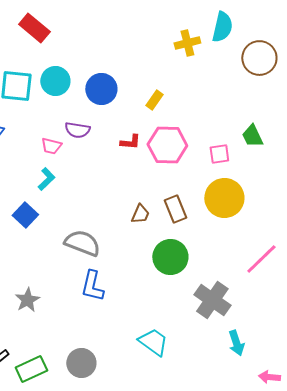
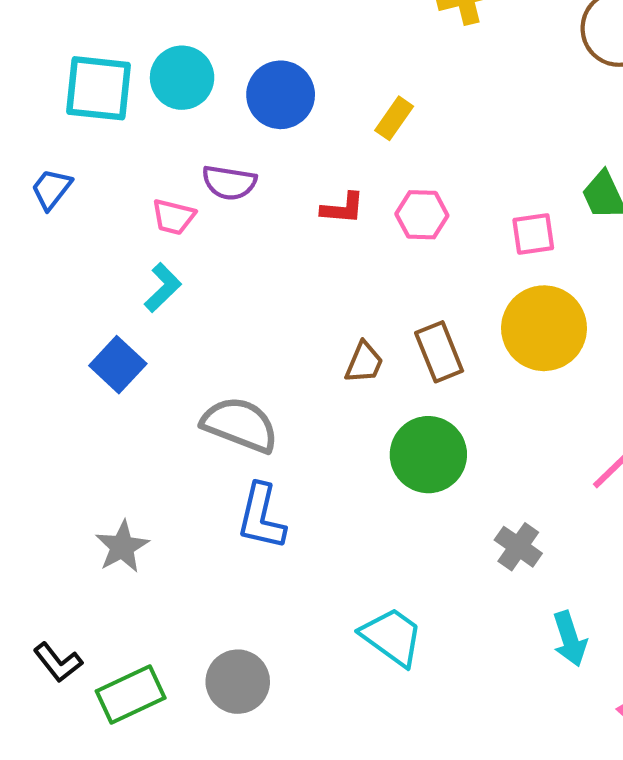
pink hexagon: (167, 145) -> (422, 215), size x0.6
gray cross: (212, 300) -> (518, 547), size x0.6

